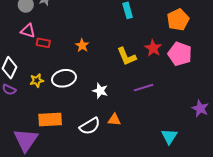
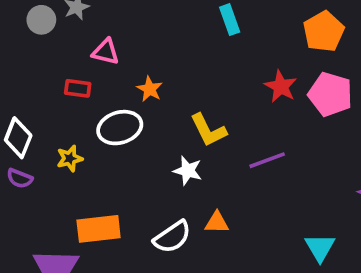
pink triangle: (28, 31) -> (106, 52), moved
yellow L-shape: (127, 56) -> (208, 130), moved
white ellipse: (64, 78) -> (120, 128), moved

